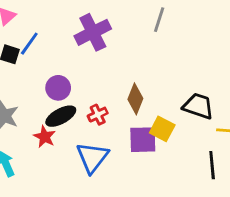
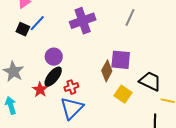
red cross: (98, 115) -> (71, 87), moved
black ellipse: (61, 116) -> (53, 77), turned -30
purple square: (143, 140) -> (121, 60), moved

